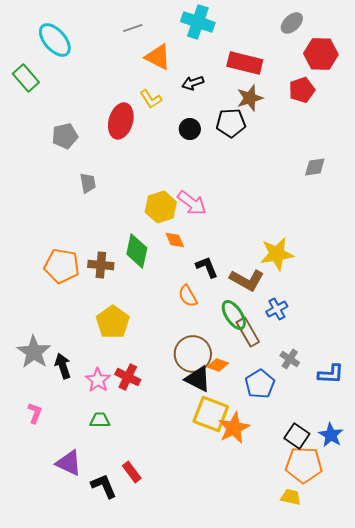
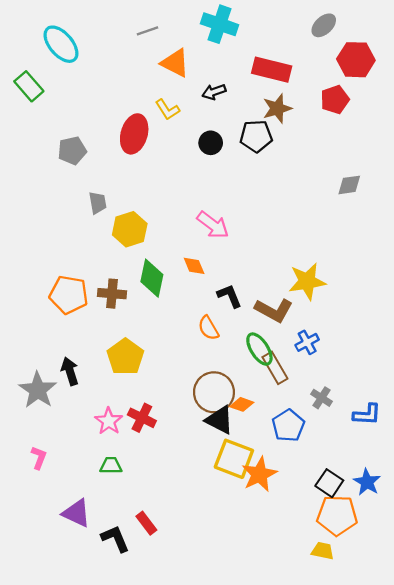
yellow hexagon: (161, 207) -> (130, 229), moved
black arrow: (63, 366) -> (70, 371), moved

